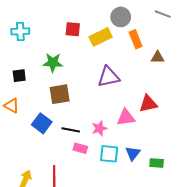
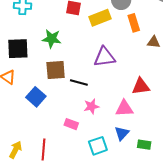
black square: (19, 76) -> (18, 49), size x1.6
pink triangle: (126, 117) -> (124, 108), moved
black line: (71, 130) -> (79, 82), moved
cyan square: (109, 154) -> (98, 146), moved, turned -30

